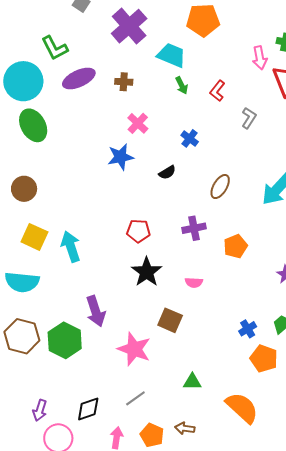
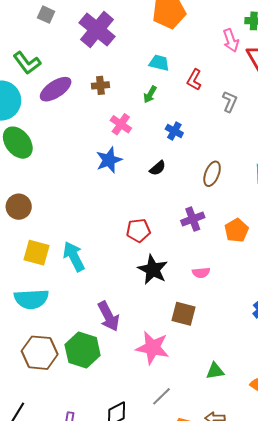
cyan trapezoid: (171, 55) -> (159, 63), moved, size x0.7
green arrow: (182, 85) -> (150, 94), moved, turned 66

